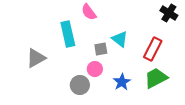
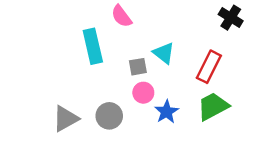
gray triangle: (36, 58) -> (66, 119), moved
pink circle: (95, 69) -> (143, 93), moved

